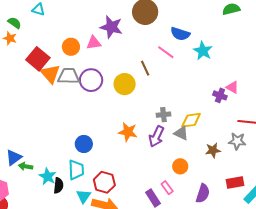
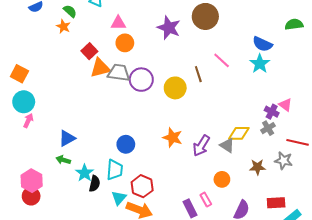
blue semicircle: (180, 34) -> (262, 44), moved
pink triangle: (94, 43) -> (118, 23), moved
red square: (38, 59) -> (89, 51), size x0.7
orange triangle: (50, 74) -> (100, 68), turned 50
gray cross: (163, 115) -> (268, 128), moved, turned -32
blue triangle: (14, 157) -> (67, 138), moved

